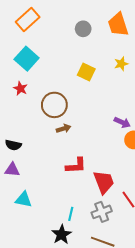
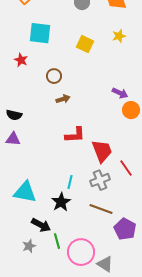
cyan square: (27, 59) -> (40, 33), moved, turned -35
brown circle: (54, 105) -> (54, 76), size x0.6
cyan triangle: (24, 200) -> (25, 192), moved, size x1.4

